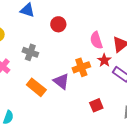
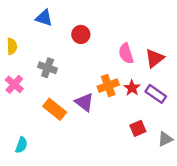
red star: (104, 60) -> (132, 88), moved
red square: (96, 105) -> (138, 128), moved

